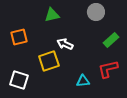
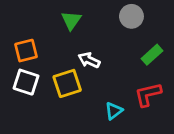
green triangle: (52, 15) -> (71, 20), turned -42
white square: (19, 80) -> (26, 82), moved
cyan triangle: (83, 81) -> (114, 111), turned -32

